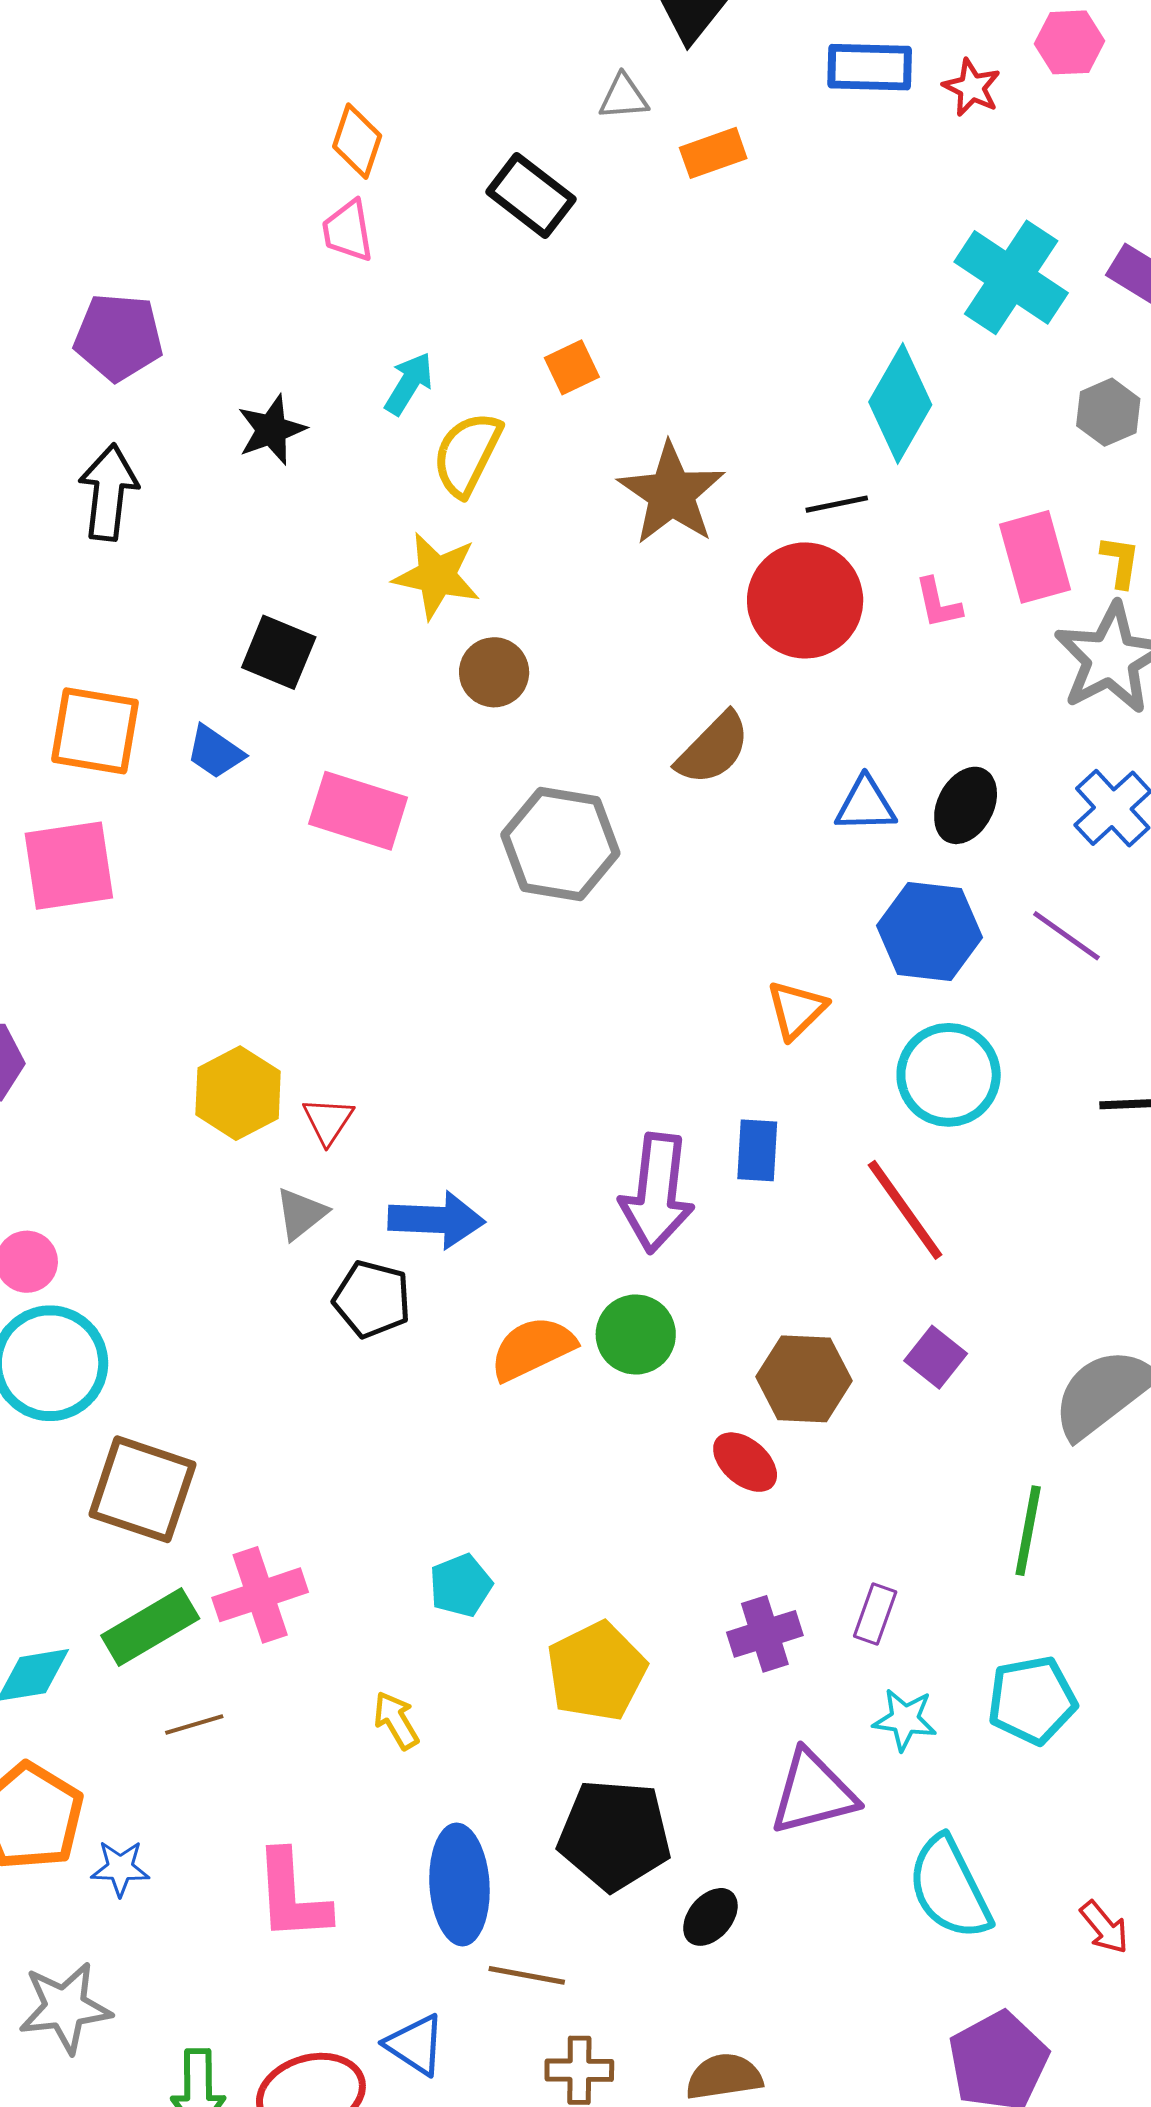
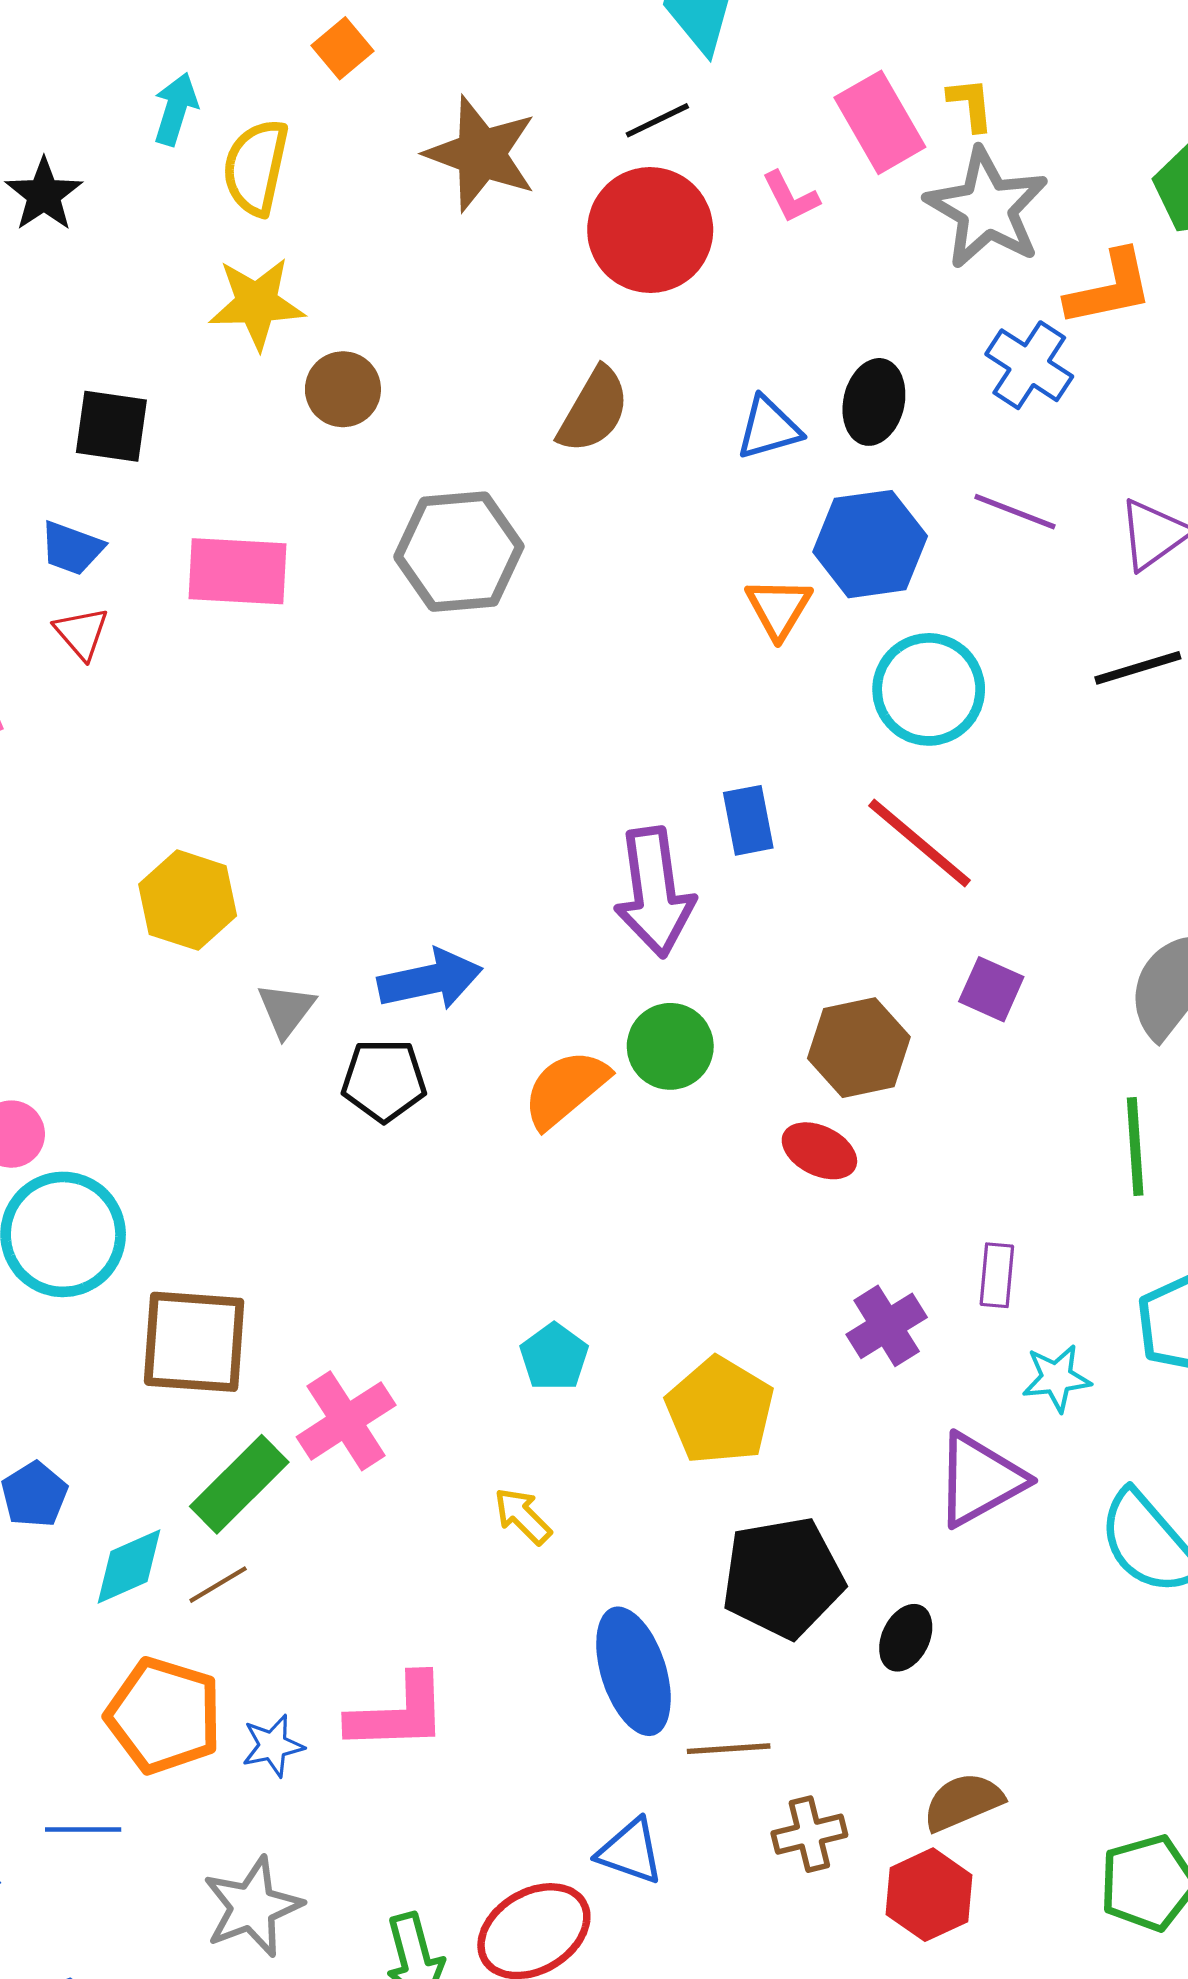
orange triangle: (797, 1010) -> (779, 608), moved
red triangle: (328, 1121) -> (82, 633), moved
brown line: (194, 1725) -> (218, 1585), moved
pink L-shape: (292, 1896) -> (398, 1713), moved, turned -74

